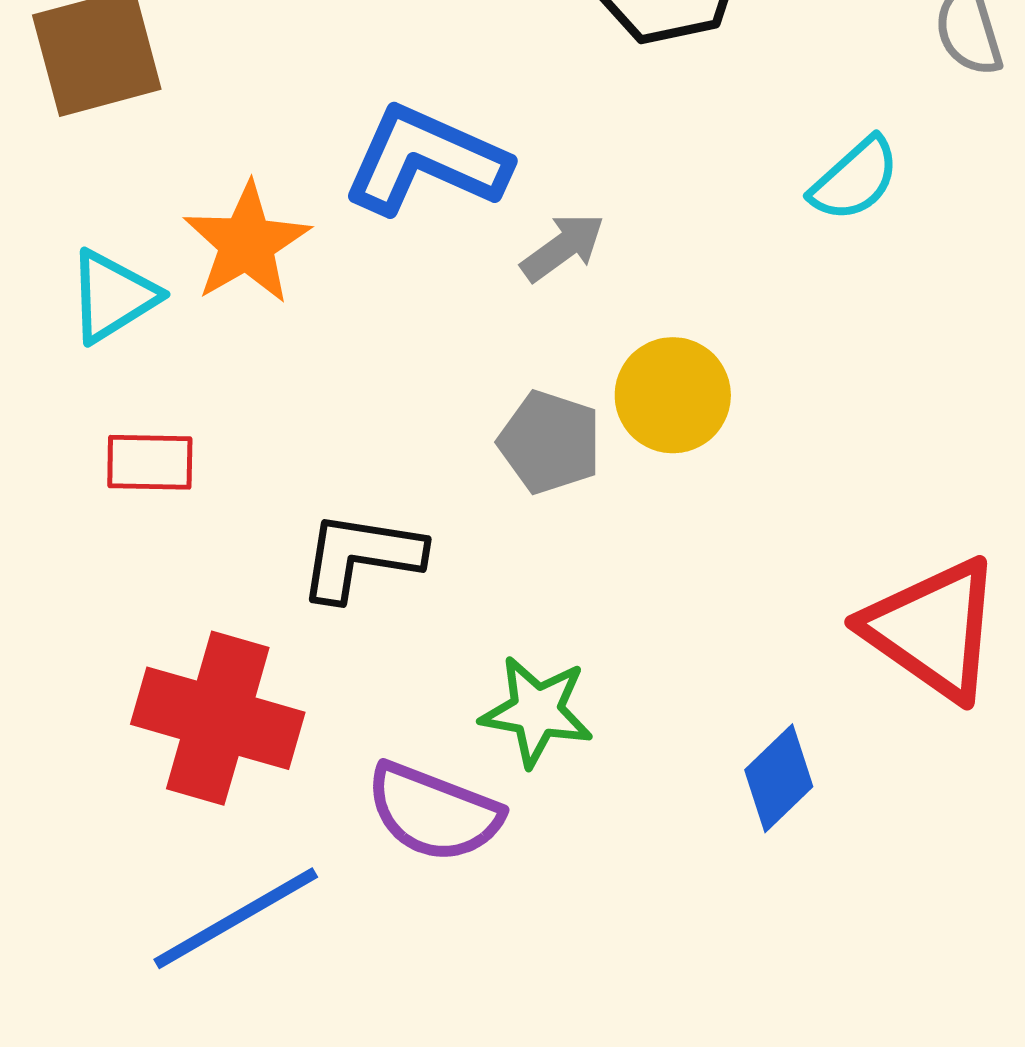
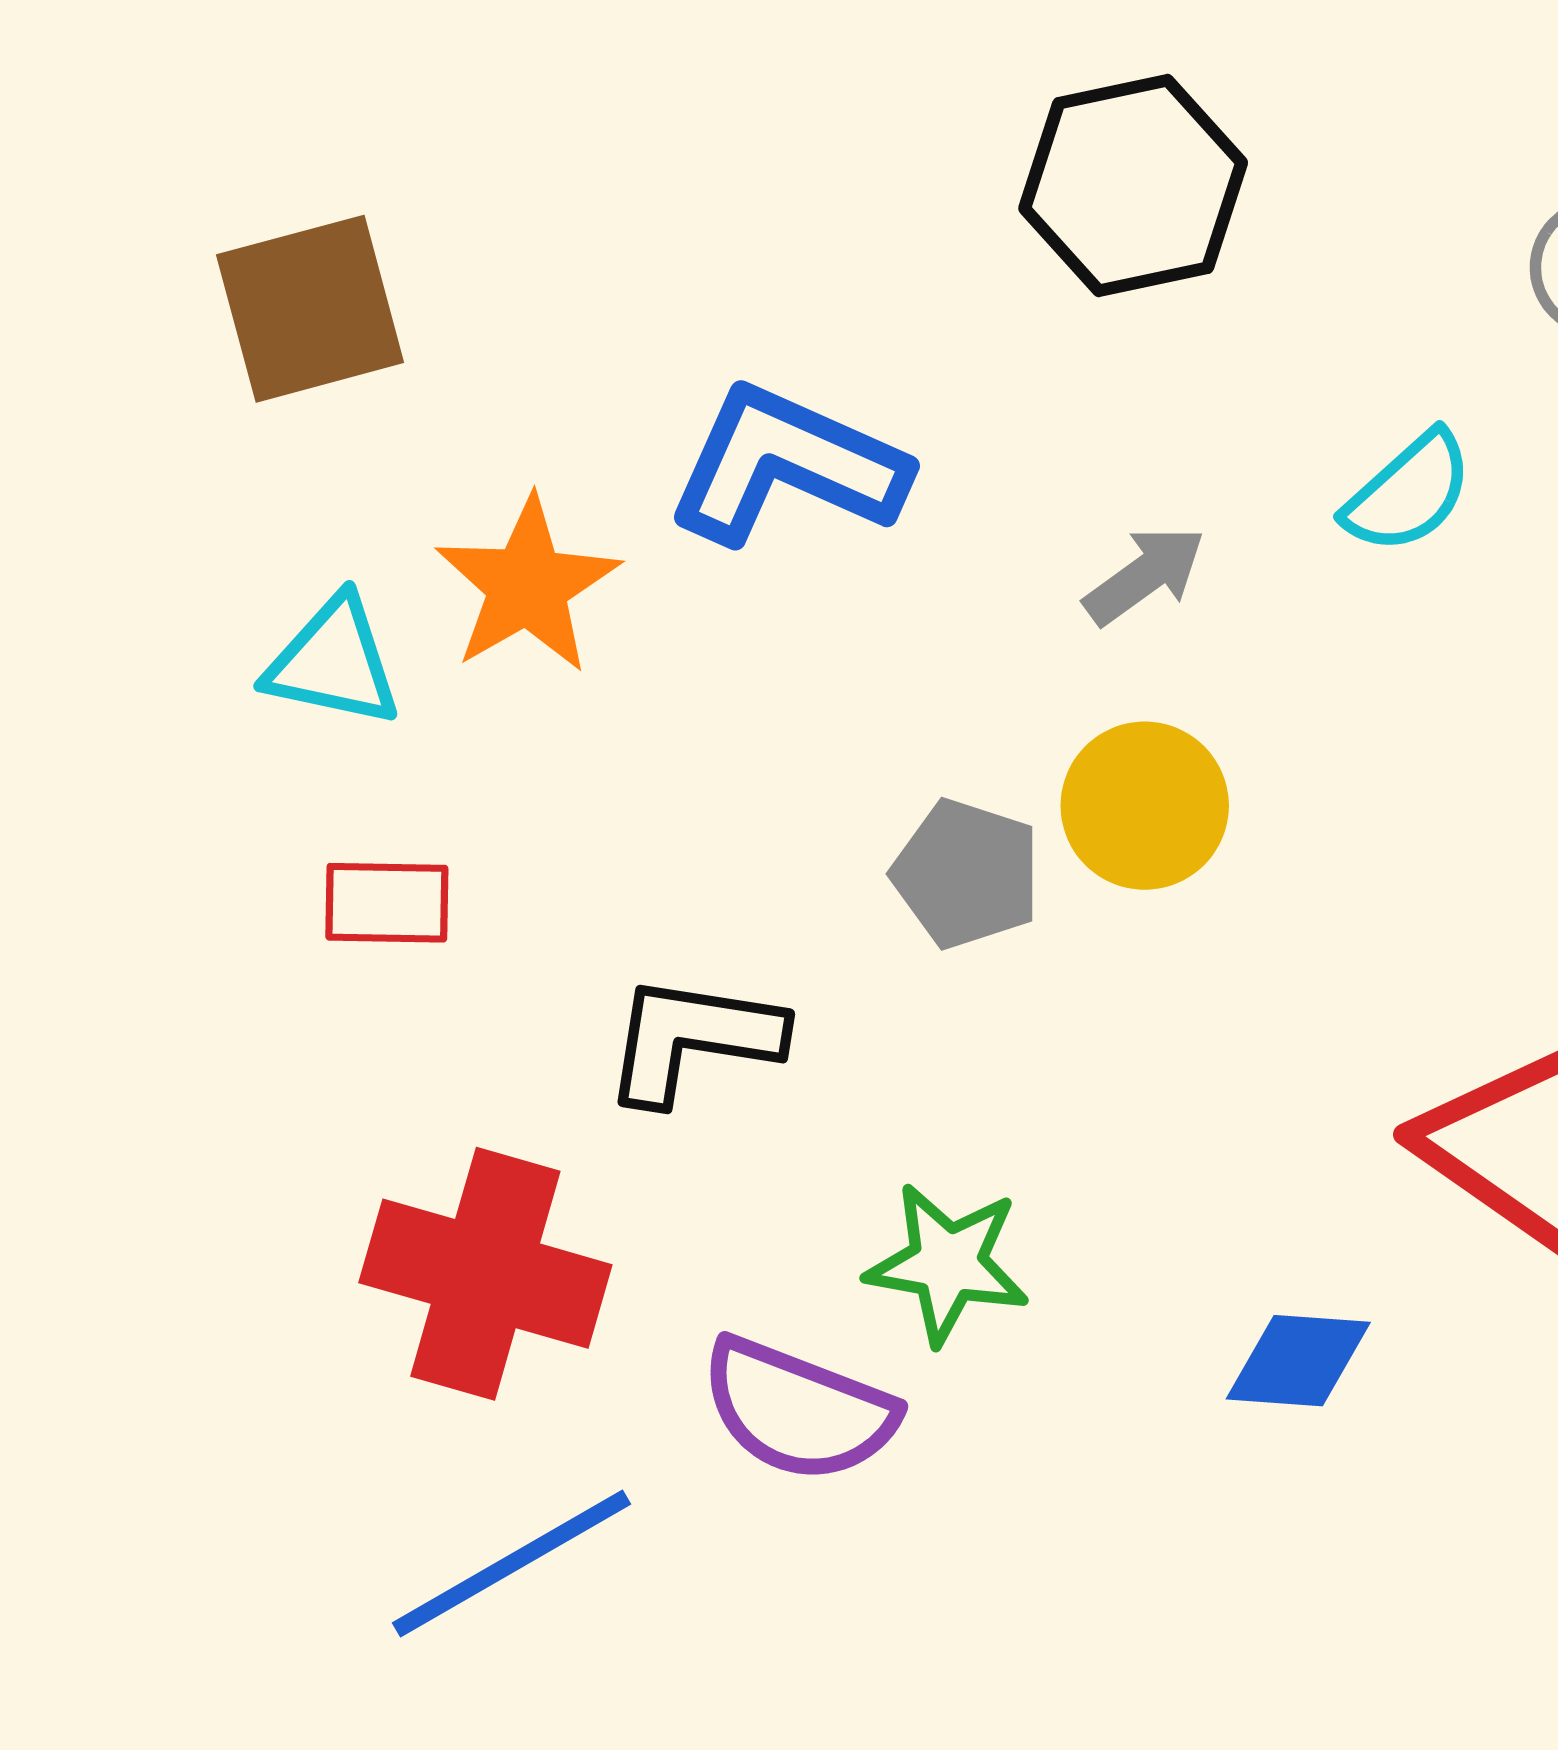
gray arrow: (563, 247) -> (1145, 575), moved
cyan triangle: (113, 296) -> (333, 662), turned 44
blue diamond: (779, 778) -> (1298, 1361), turned 48

